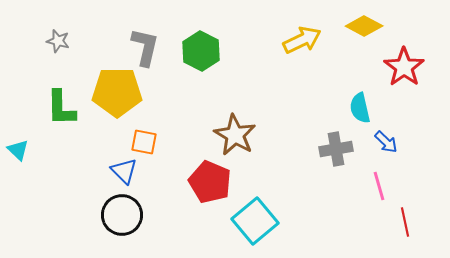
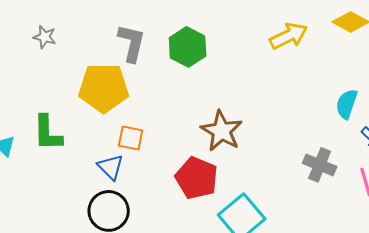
green L-shape: (61, 108) -> (48, 133), moved
cyan semicircle: (360, 108) -> (347, 104), turned 32
gray cross: (336, 149) -> (320, 165), moved, turned 32

